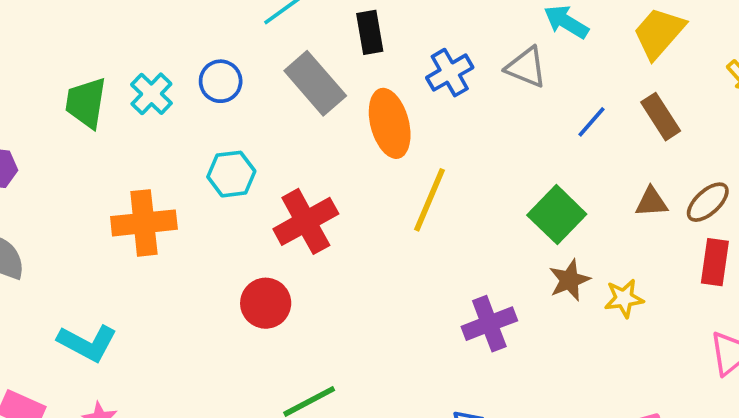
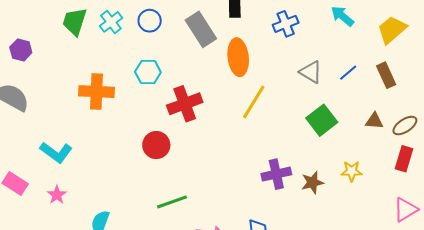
gray triangle: (526, 67) -> (311, 72), moved
blue cross: (450, 73) -> (286, 24), moved
brown star: (569, 280) -> (312, 183), moved

